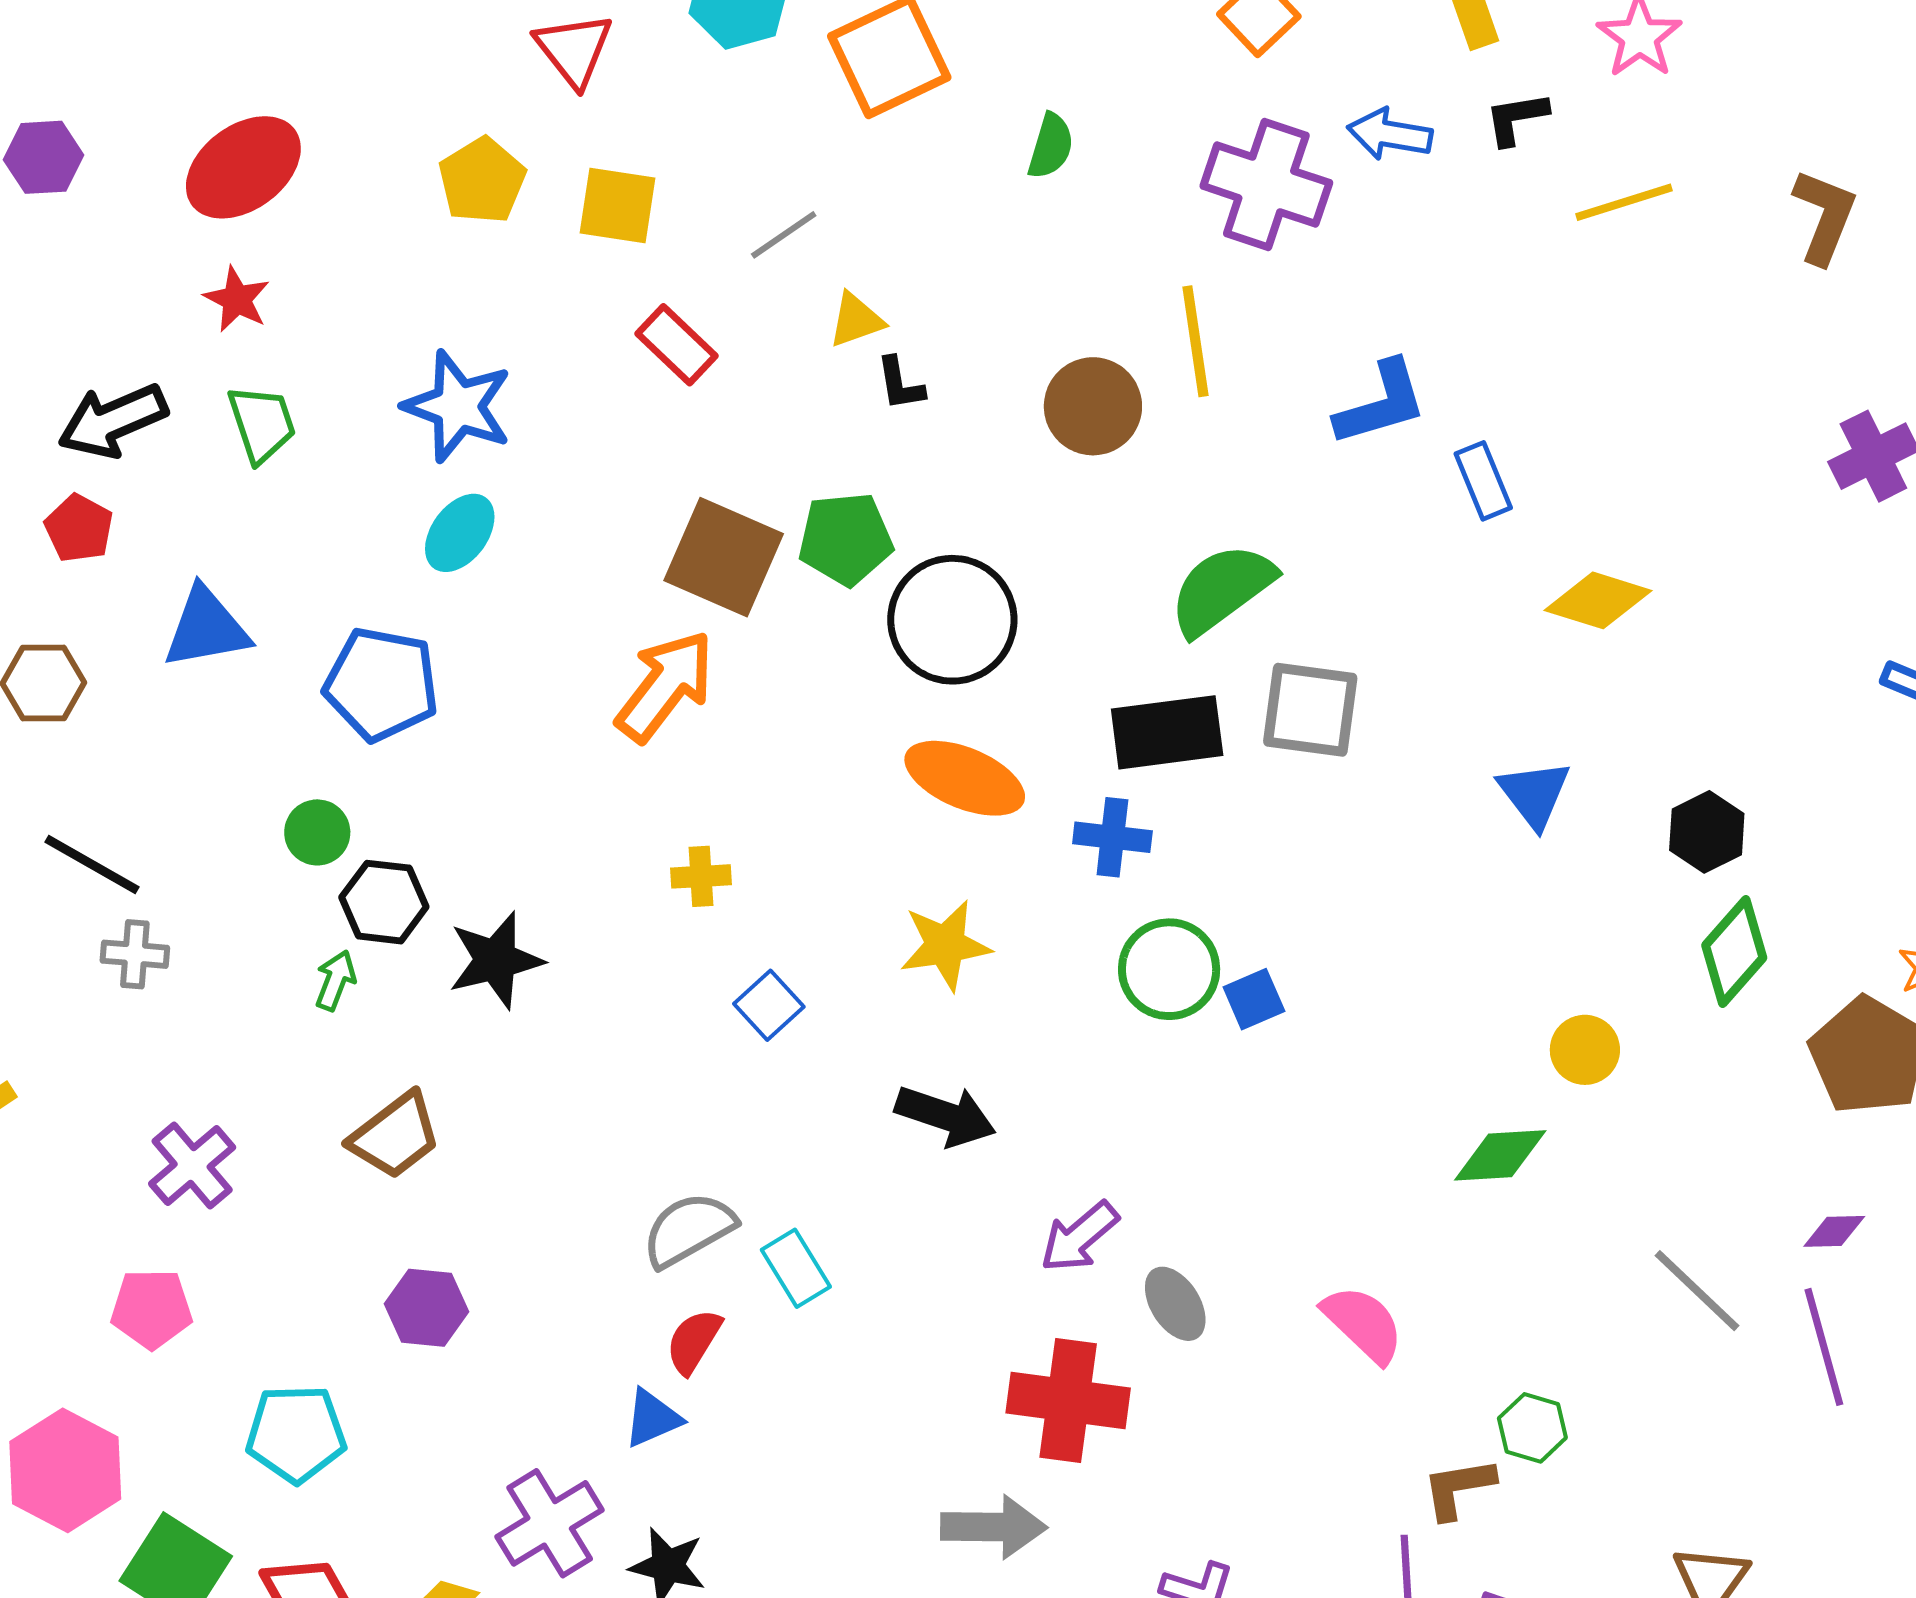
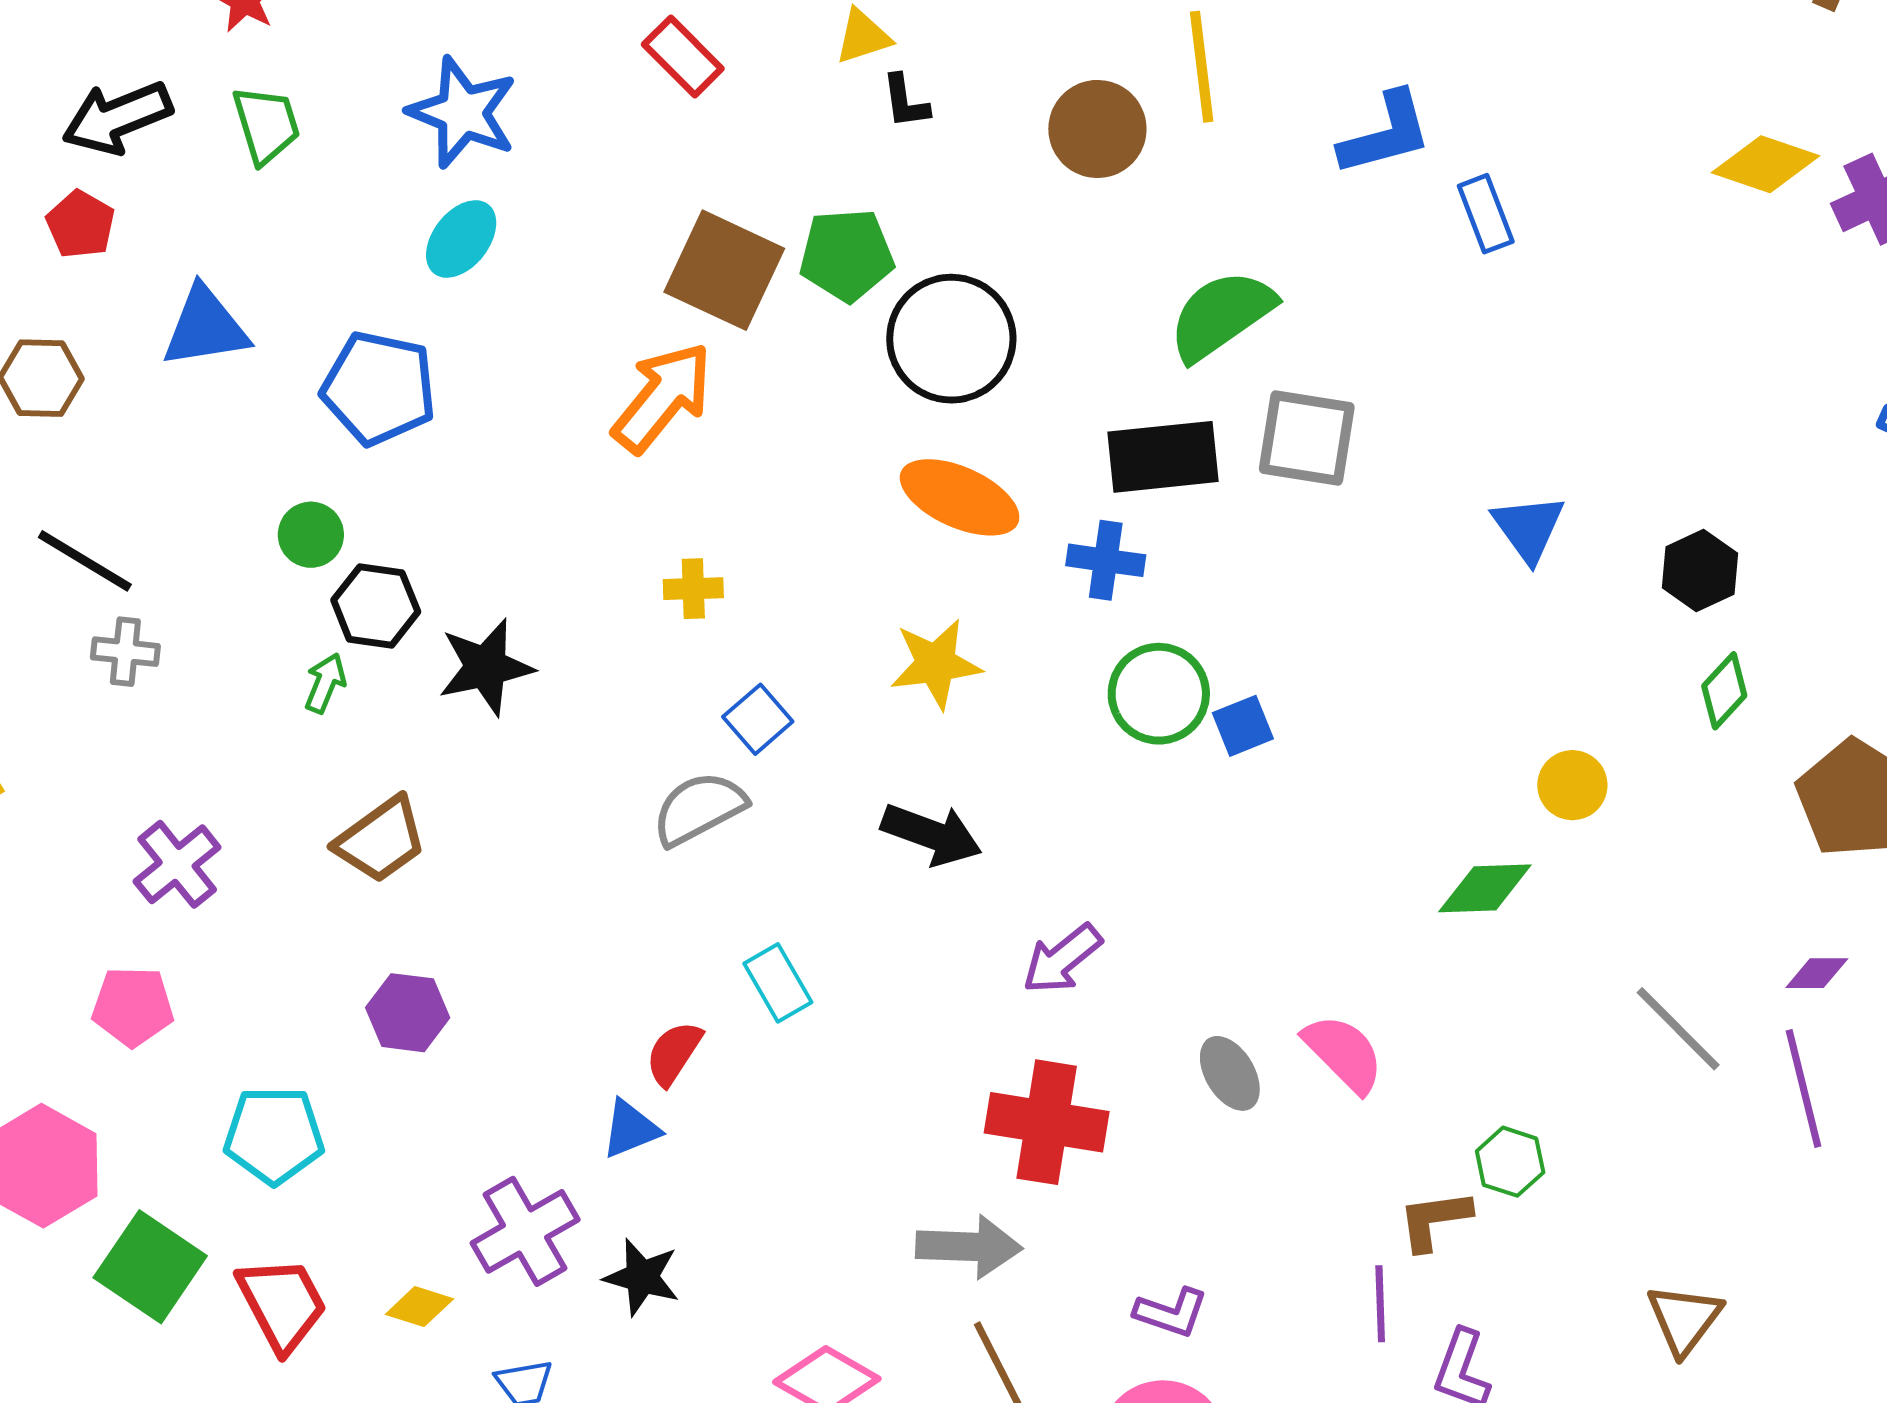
yellow diamond: (1598, 600) -> (1765, 164), moved
green diamond: (1734, 951) -> (1724, 691), size x0.7
gray semicircle: (689, 1230) -> (699, 808), moved
gray ellipse: (1175, 1304) -> (1230, 1073), moved

